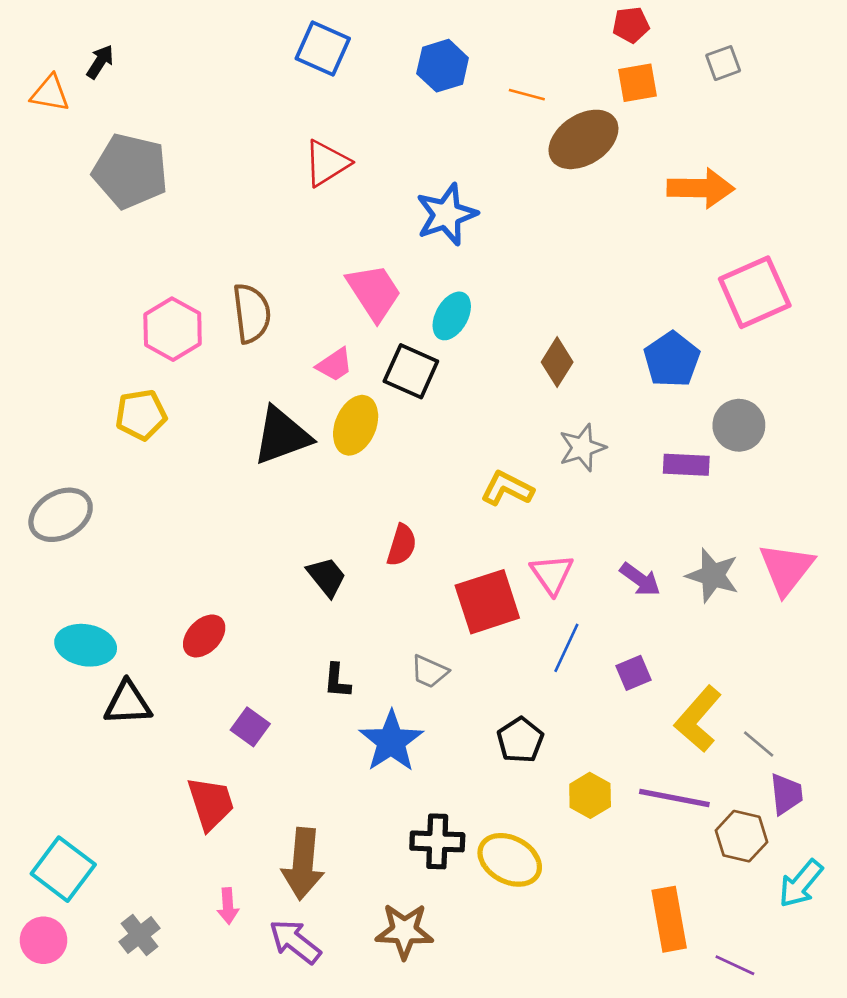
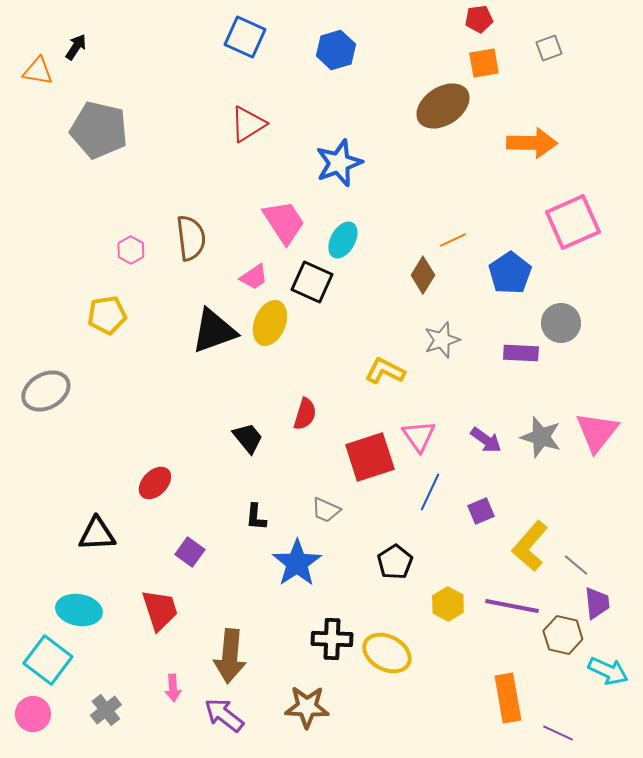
orange line: (527, 95) -> (453, 240), moved, turned -40
pink hexagon: (173, 329) -> (131, 250), size x0.6
cyan ellipse: (86, 645) -> (79, 610), moved
cyan arrow: (801, 884) -> (608, 671), turned -105

